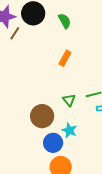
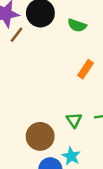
green semicircle: (65, 21) -> (77, 25), turned 133
orange rectangle: (65, 58) -> (85, 69), moved

